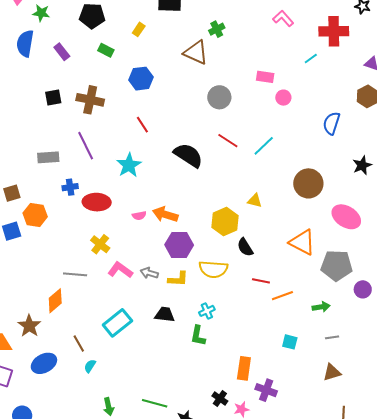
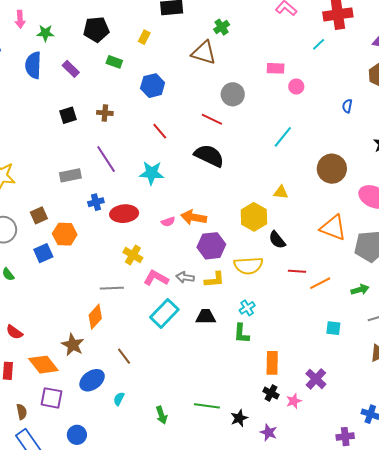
brown cross: (90, 100) -> (105, 113), size x0.6
blue semicircle: (332, 123) -> (347, 106), size x0.6
red line: (228, 141) -> (212, 119), moved
cyan star: (129, 165) -> (152, 173), turned -30
cyan rectangle: (117, 323) -> (164, 313), moved
cyan semicircle: (90, 366) -> (119, 399), moved
orange rectangle: (244, 368) -> (272, 363), moved
purple cross: (266, 390) -> (316, 379), turned 30

